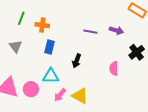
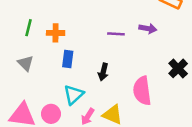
black cross: (137, 52) -> (178, 68), moved
pink semicircle: (114, 68) -> (142, 91), moved, size x1.6
cyan triangle: (51, 76) -> (74, 95), turned -36

